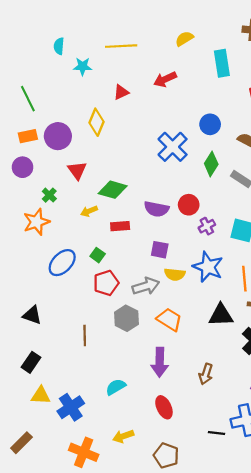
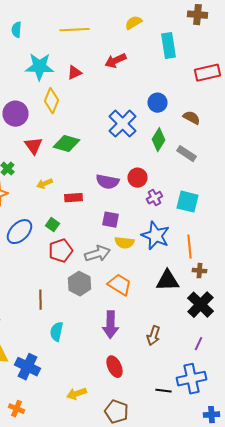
cyan star: (83, 66) -> (40, 67), moved, size x1.6
green diamond: (113, 190) -> (66, 144), moved
cyan semicircle: (116, 387) -> (56, 332), moved, turned -48
blue cross: (71, 407) -> (28, 367), turned -30
orange cross: (84, 452) -> (16, 409), moved, size x0.6

